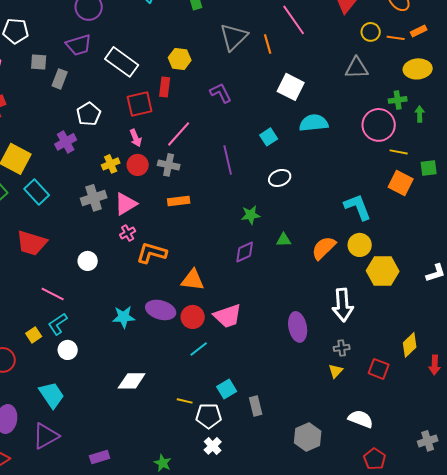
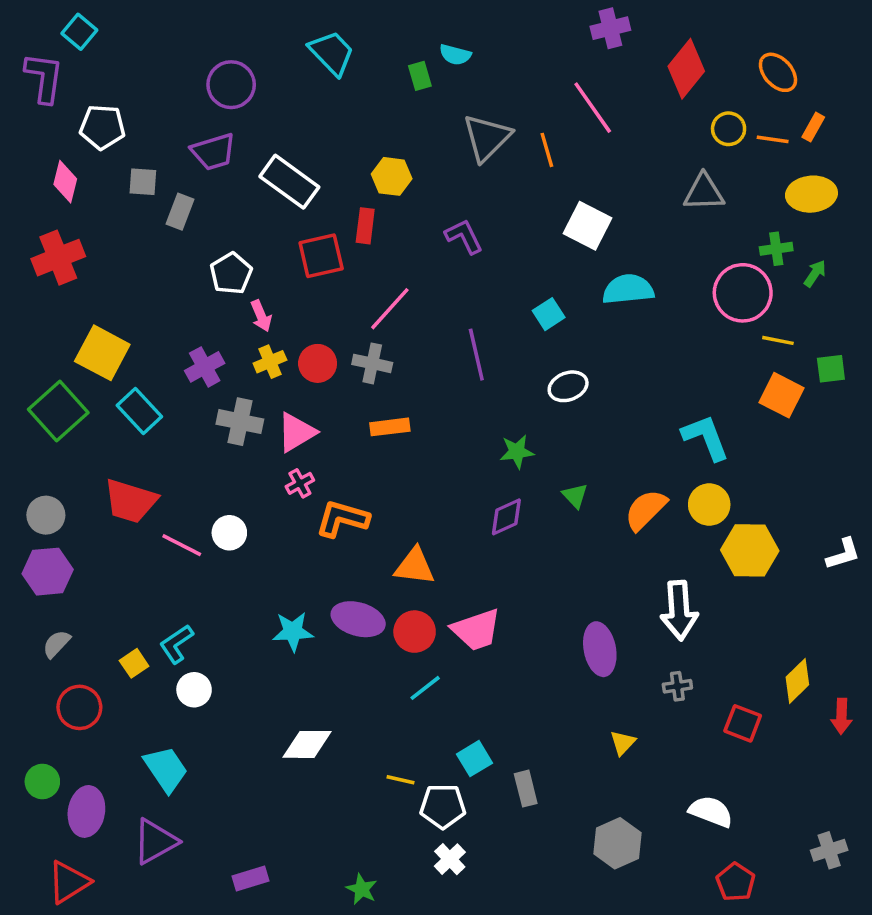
orange rectangle: (419, 31) -> (813, 127), turned -35
green arrow: (420, 114) -> (815, 273), turned 35
pink arrow: (136, 138) -> (261, 316), moved
purple cross: (66, 142) -> (205, 367), moved
gray cross: (94, 198) -> (240, 422), turned 30
green triangle: (284, 240) -> (575, 496), turned 49
pink line: (53, 294) -> (182, 545), moved
yellow triangle: (336, 371) -> (623, 743), moved

